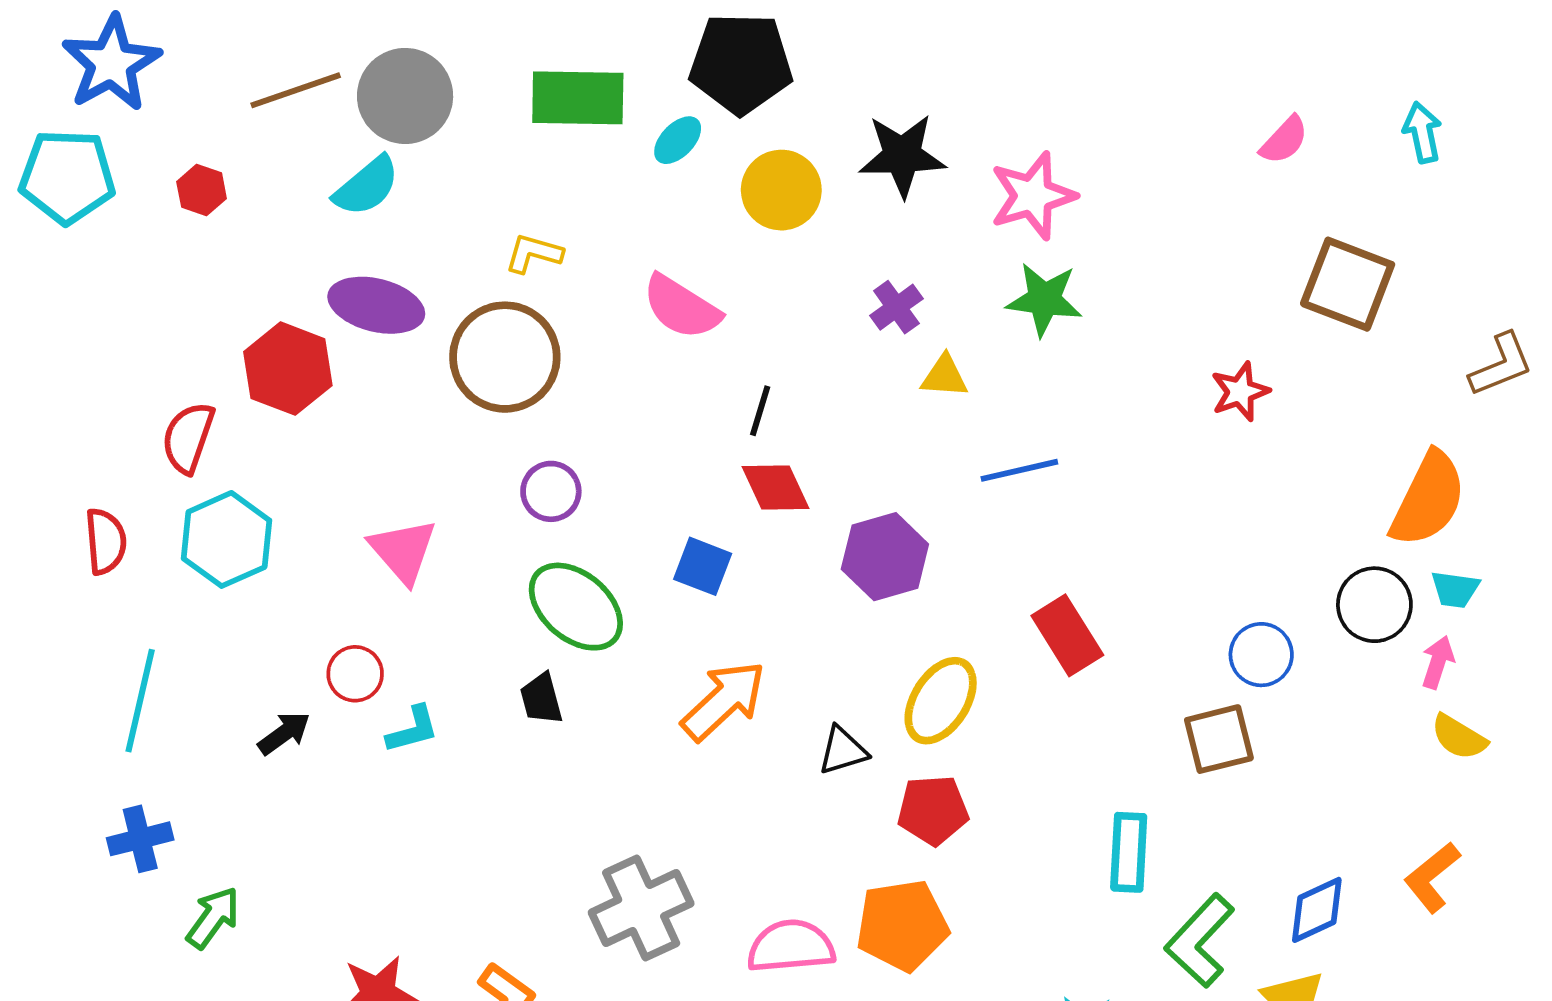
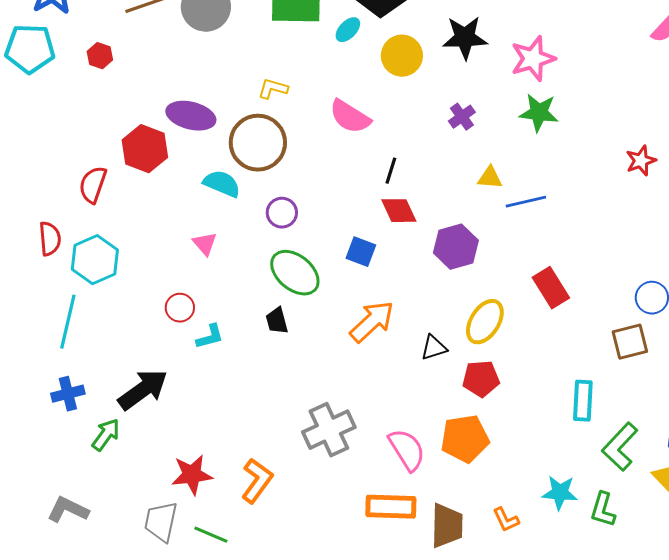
cyan semicircle: (367, 186) -> (222, 184), moved, turned -117
yellow triangle: (944, 376) -> (490, 178), moved
cyan hexagon: (227, 539) -> (95, 260), moved
pink triangle: (403, 551) -> (205, 244), size x0.7
black arrow: (284, 733) -> (143, 390), moved, size x1.8
pink semicircle: (791, 946) -> (407, 450), turned 63

